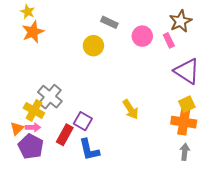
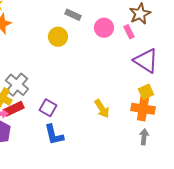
yellow arrow: (131, 109) -> (102, 109), moved
red rectangle: (65, 135) -> (14, 109), moved, turned 36

